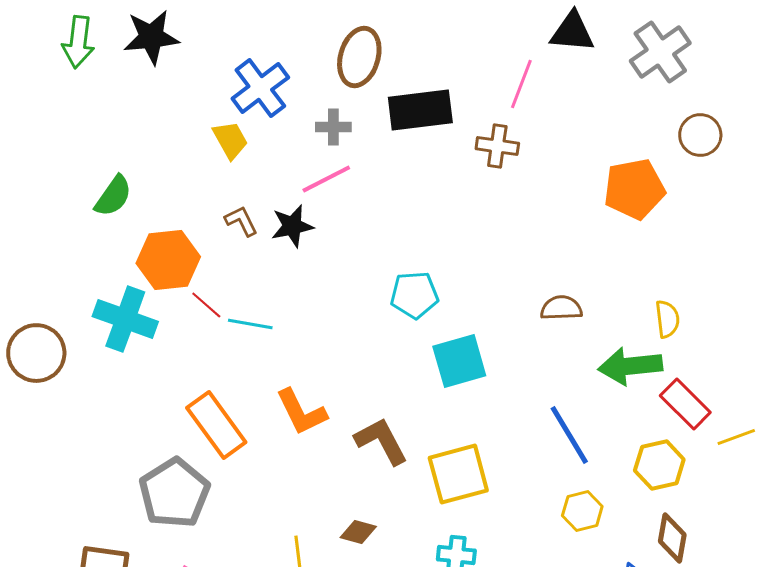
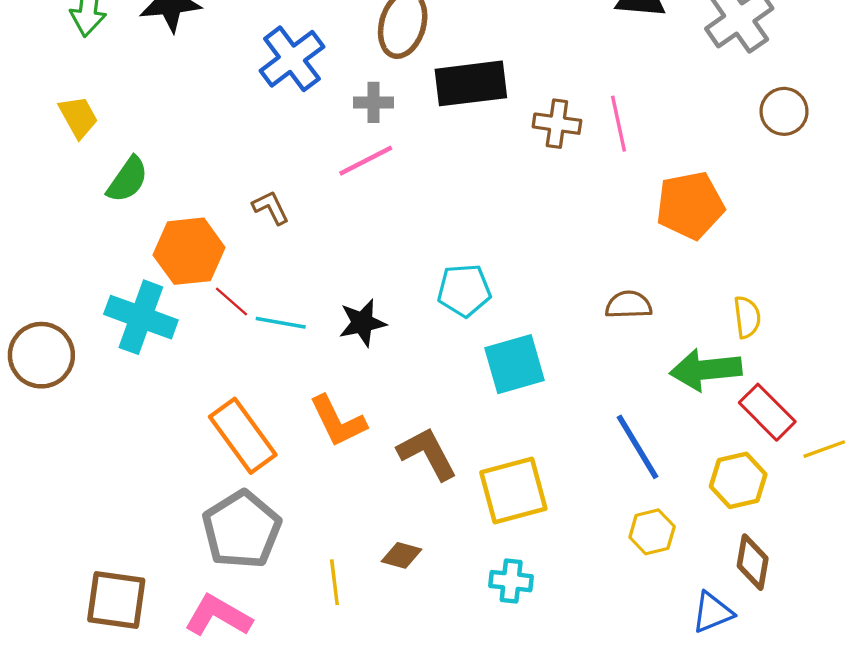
pink line: (521, 84) -> (618, 124), moved, turned -33
yellow trapezoid: (230, 140) -> (78, 117), moved
orange pentagon: (634, 189) -> (690, 205), moved
black star: (292, 226) -> (362, 323), moved
gray pentagon: (174, 493) -> (242, 530), moved

